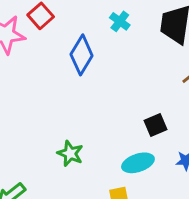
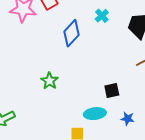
green star: (70, 153) -> (50, 81), moved

